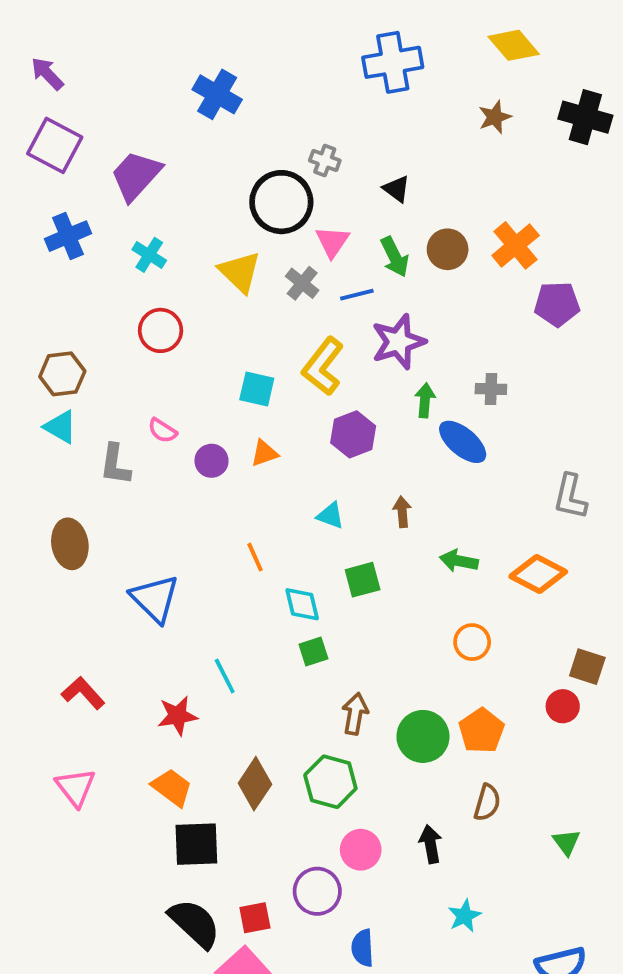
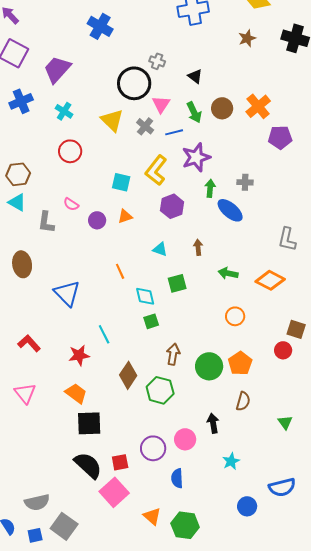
brown diamond: (255, 784) -> (128, 375), moved
pink circle: (361, 850) -> (185, 439), moved

